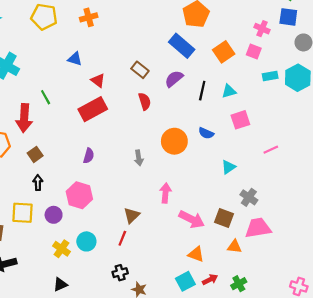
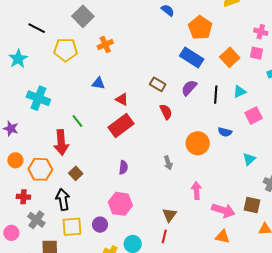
black arrow: (38, 183) -> (63, 200), moved, size x1.5
orange triangle: (196, 254) -> (222, 237), moved

